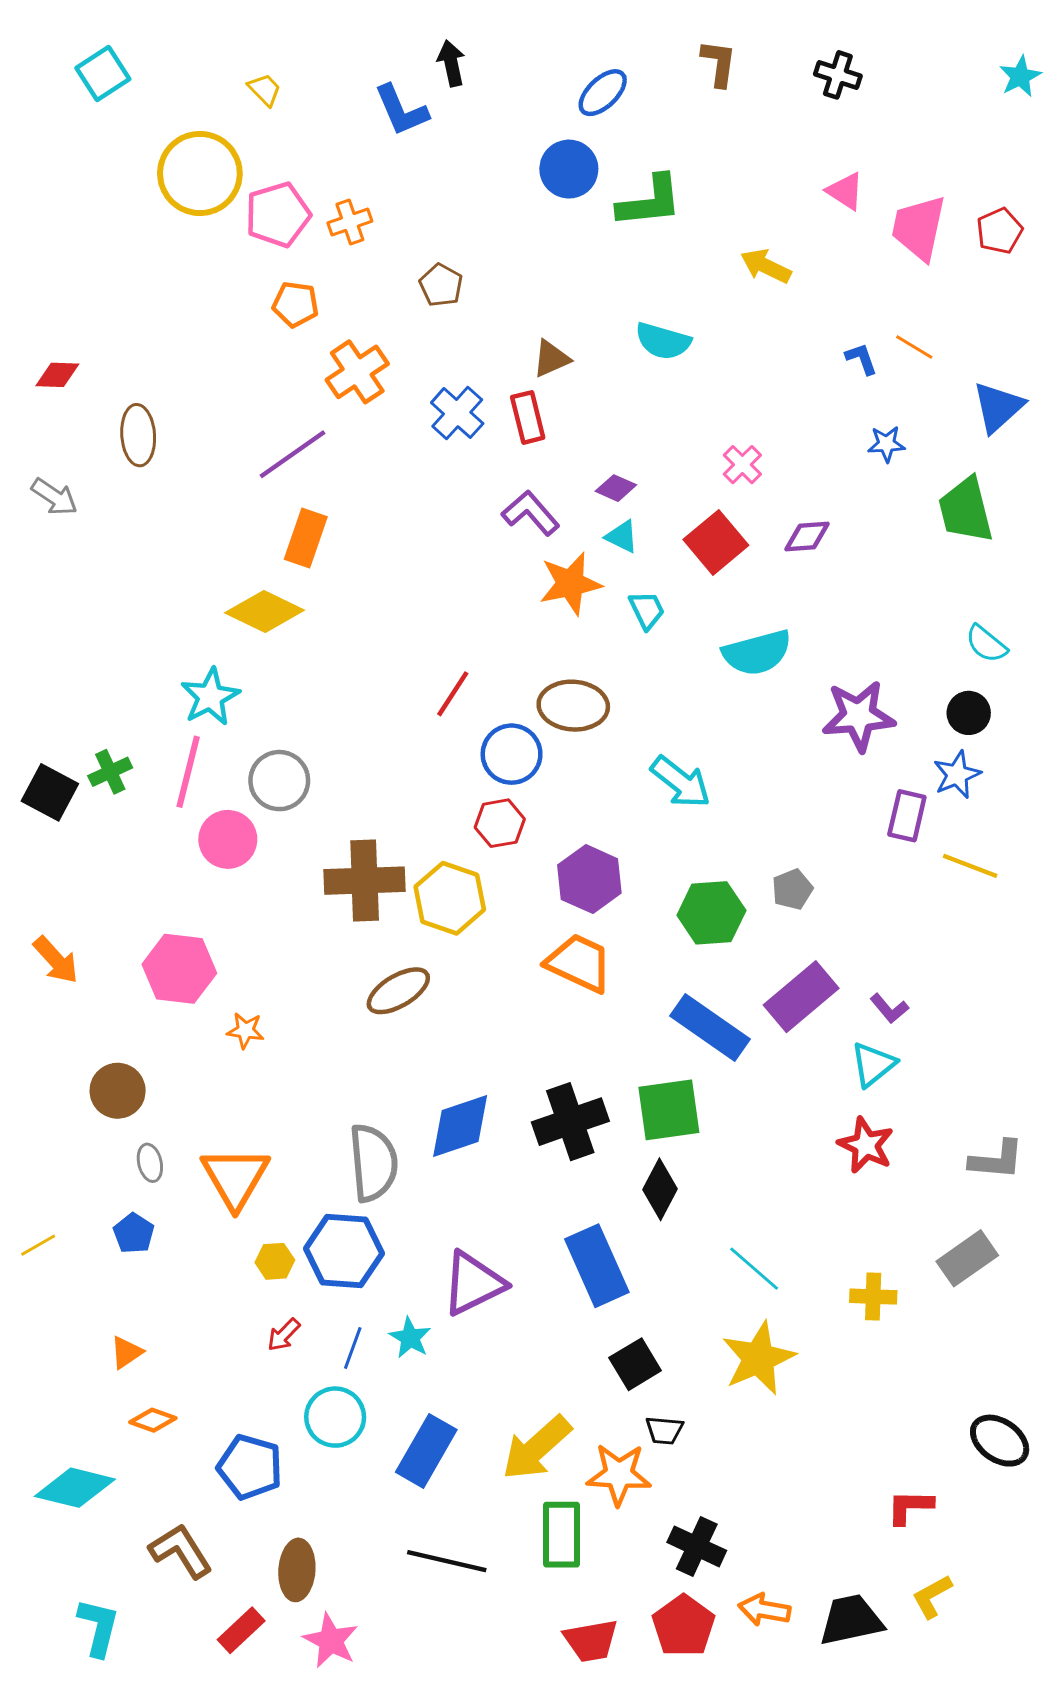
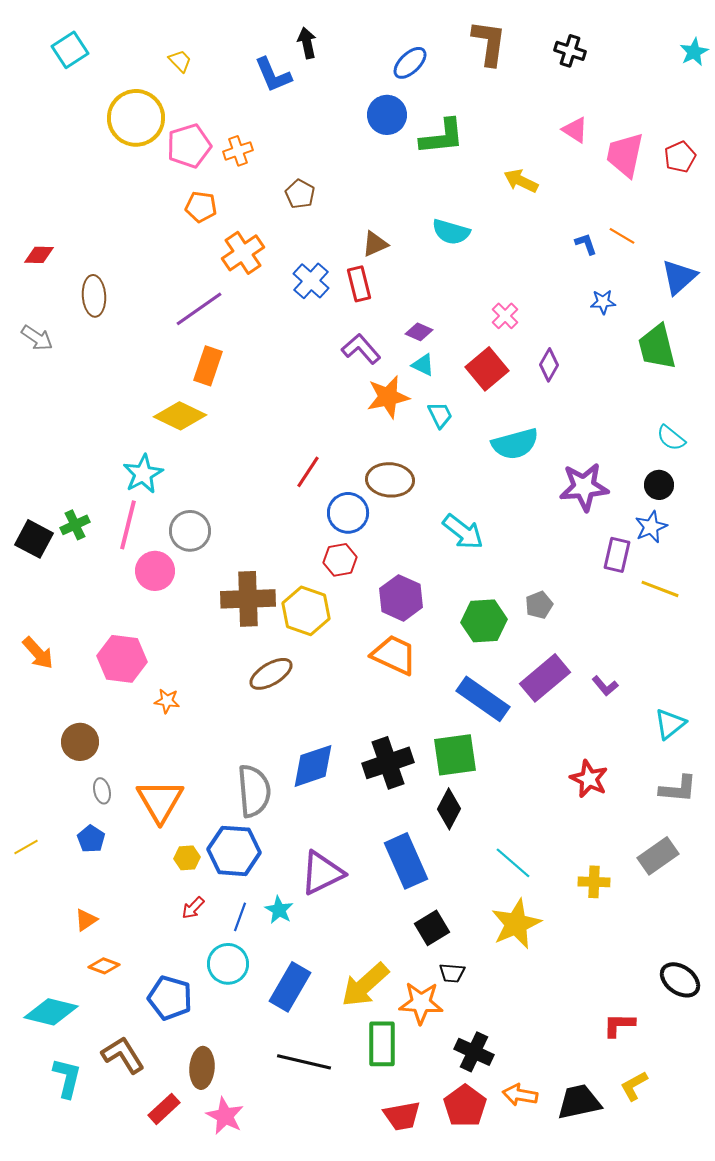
brown L-shape: (719, 63) -> (489, 43), size x1.4
purple diamond: (807, 537) -> (549, 365), turned -56
cyan triangle: (873, 1064) -> (670, 724), moved
cyan L-shape: (98, 1627) -> (67, 1078), moved

